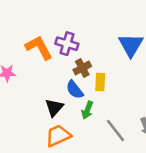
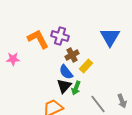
yellow rectangle: (100, 82) -> (86, 66), turned 40
black triangle: (54, 108) -> (64, 86), moved

